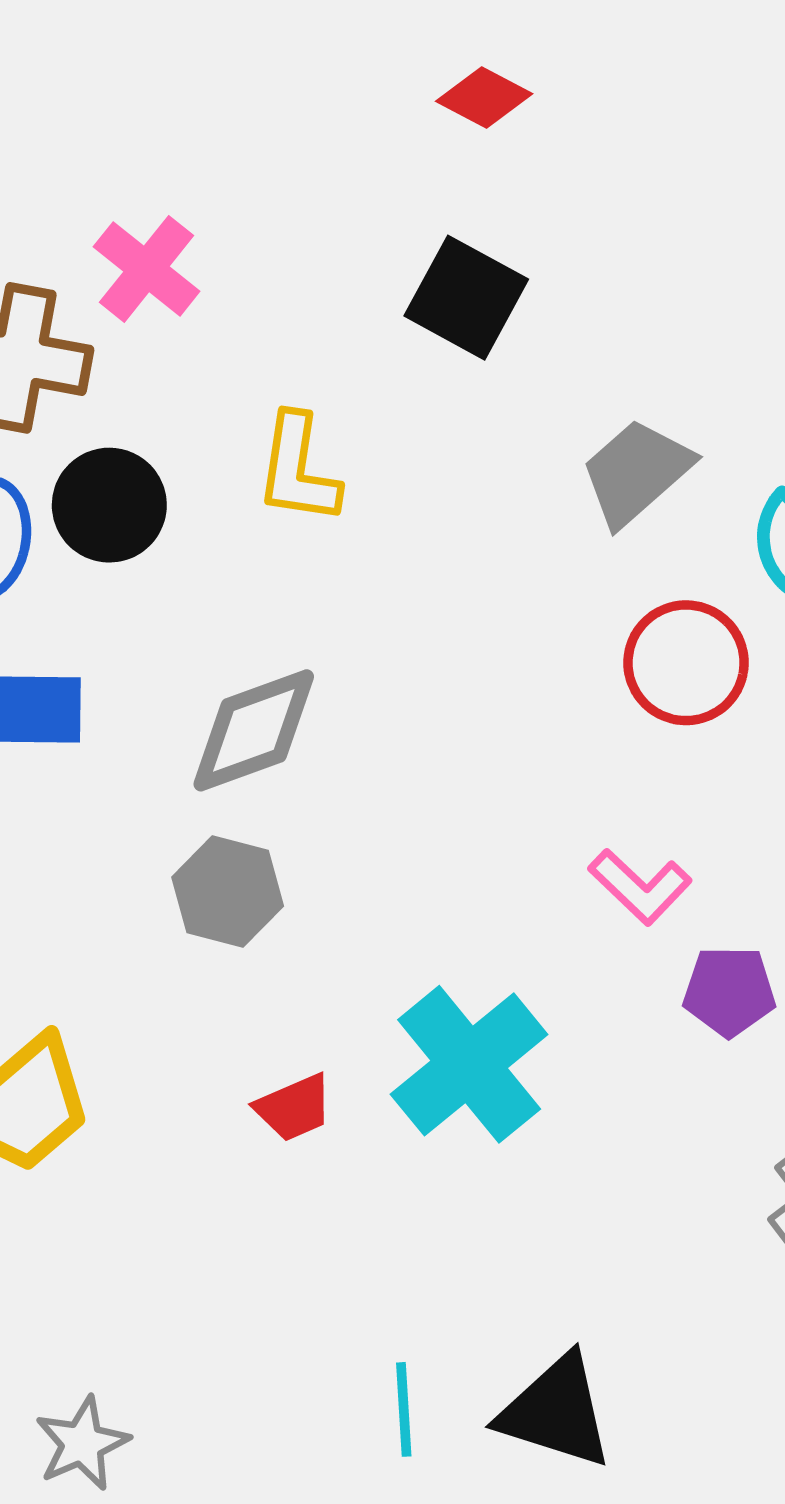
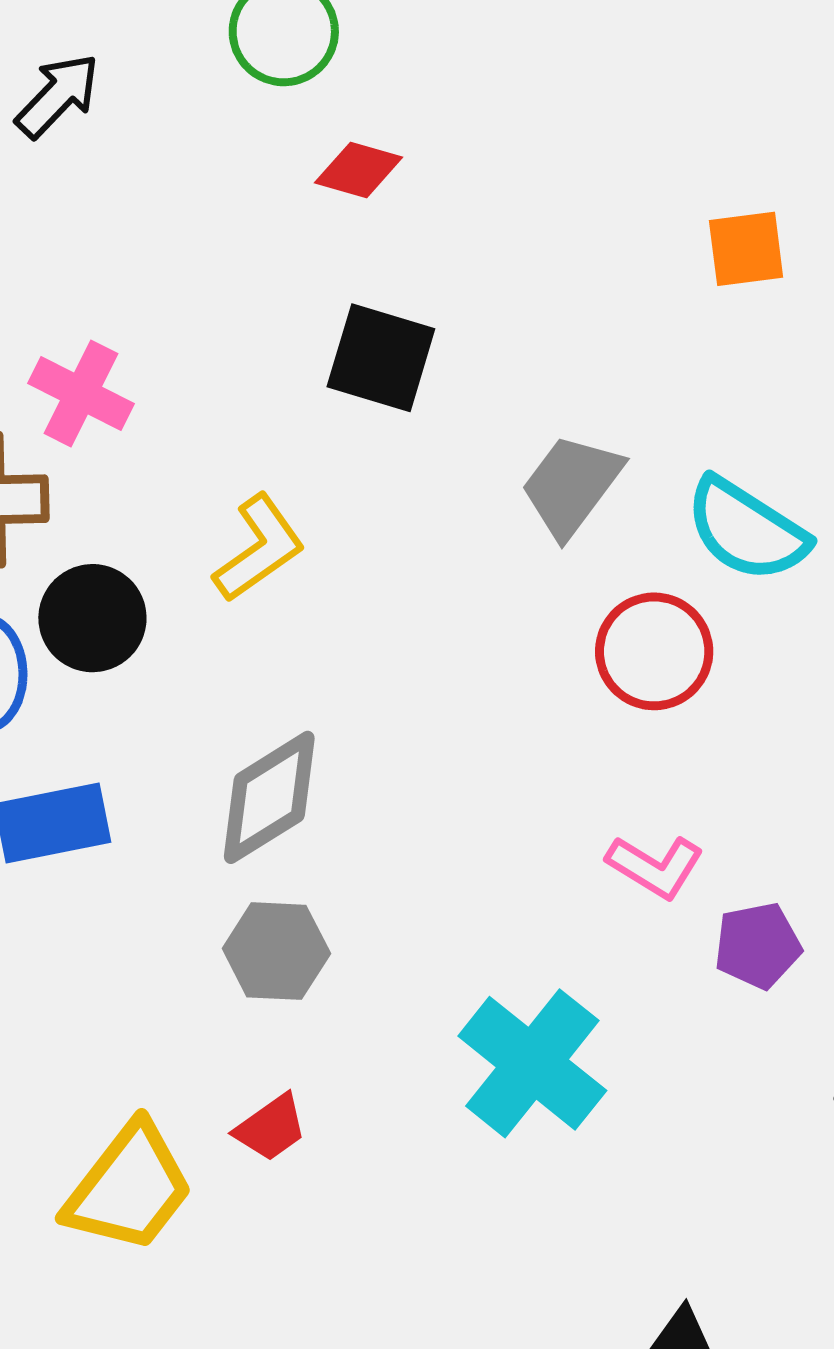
yellow L-shape: (298, 469) -> (259, 548), turned -122
red trapezoid: (294, 1108) -> (271, 1128), moved

